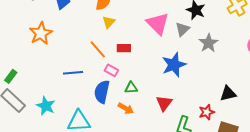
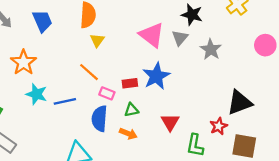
red rectangle: (124, 48) -> (130, 83), moved
blue star: (174, 65) -> (156, 76), moved
black triangle: (228, 94) -> (240, 103), size x1.4
cyan star: (46, 106) -> (37, 94), moved

